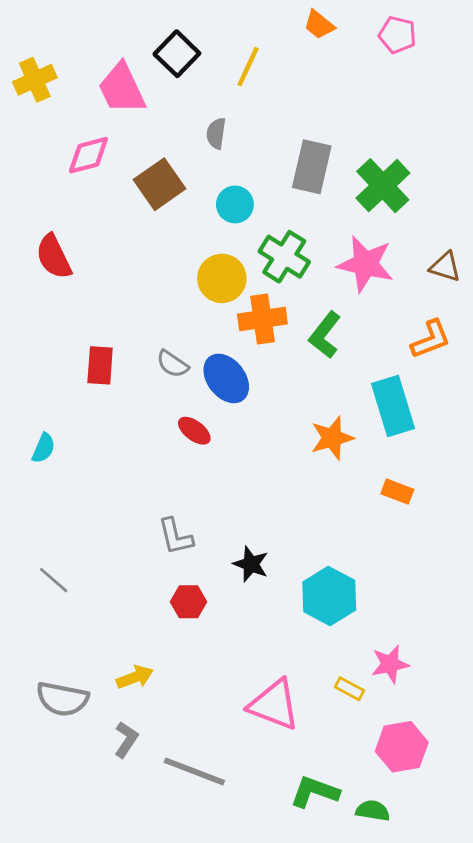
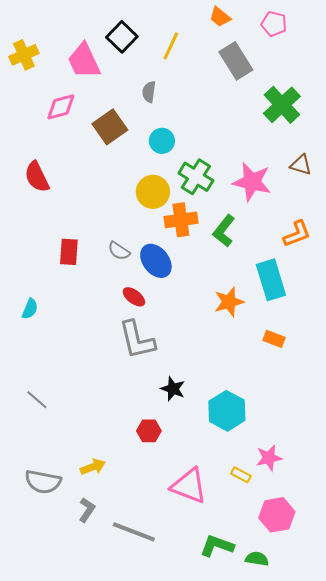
gray rectangle: (312, 167) -> (236, 61), moved, turned -45
green cross: (383, 186) -> (282, 105), moved
brown triangle: (445, 267) -> (301, 165), moved
gray L-shape: (175, 537) -> (137, 340), moved, size x1.5
red hexagon: (189, 602) -> (149, 431), moved

